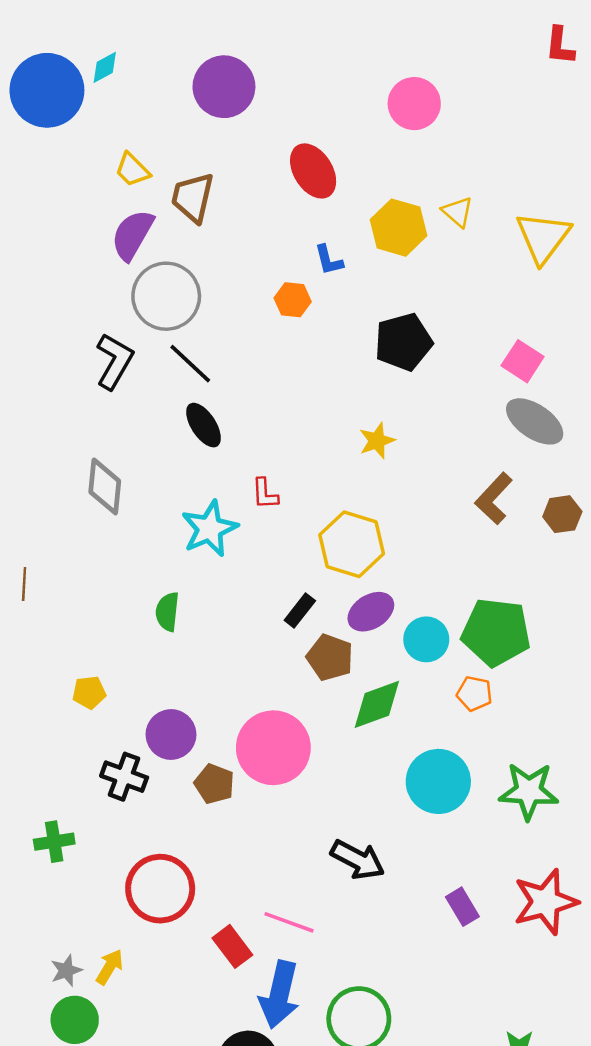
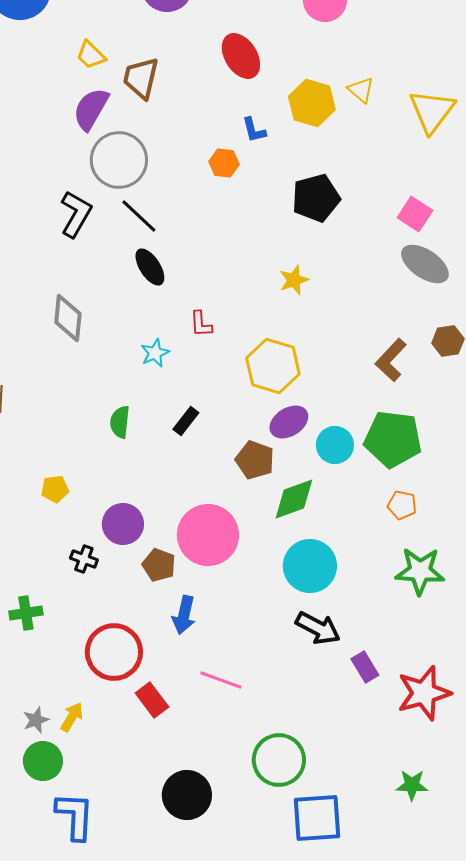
brown L-shape: (494, 498) -> (391, 360), moved
cyan star: (210, 529) -> (155, 353), size x0.6
black rectangle: (300, 610) -> (186, 421), moved
orange pentagon: (474, 694) -> (402, 505), moved
black cross: (124, 777) -> (84, 559), size x0.7
cyan circle: (438, 781) -> (310, 566), moved
black arrow: (358, 860) -> (318, 628), moved
red star: (545, 902) -> (424, 693), moved
red rectangle: (232, 946) -> (152, 700), moved
blue arrow: (279, 995) -> (184, 615), moved, size x0.7

